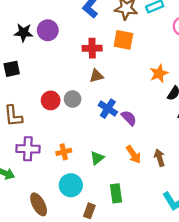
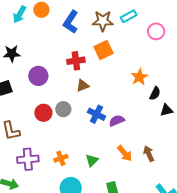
purple circle: (48, 30) -> (38, 76), moved
orange square: (123, 40) -> (104, 50), turned -30
purple semicircle: (129, 118) -> (117, 121), turned -63

